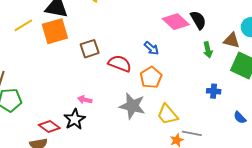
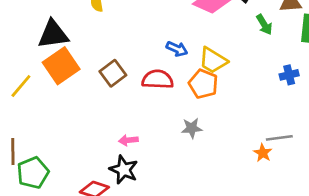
yellow line: (23, 25) -> (21, 86), moved
blue arrow: (151, 48) -> (177, 49), moved
gray star: (132, 106) -> (192, 128), size x0.6
yellow trapezoid: (167, 114) -> (213, 60), moved

